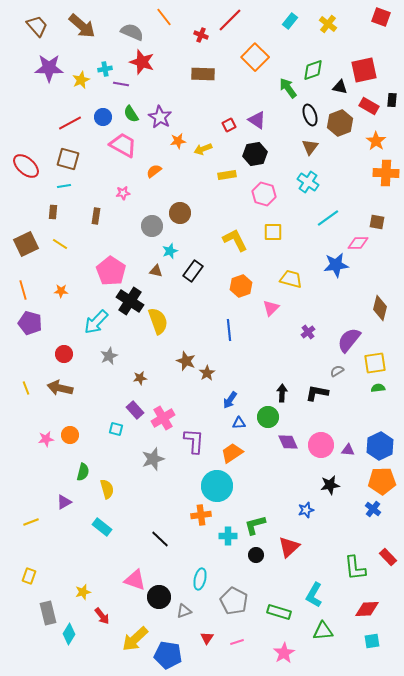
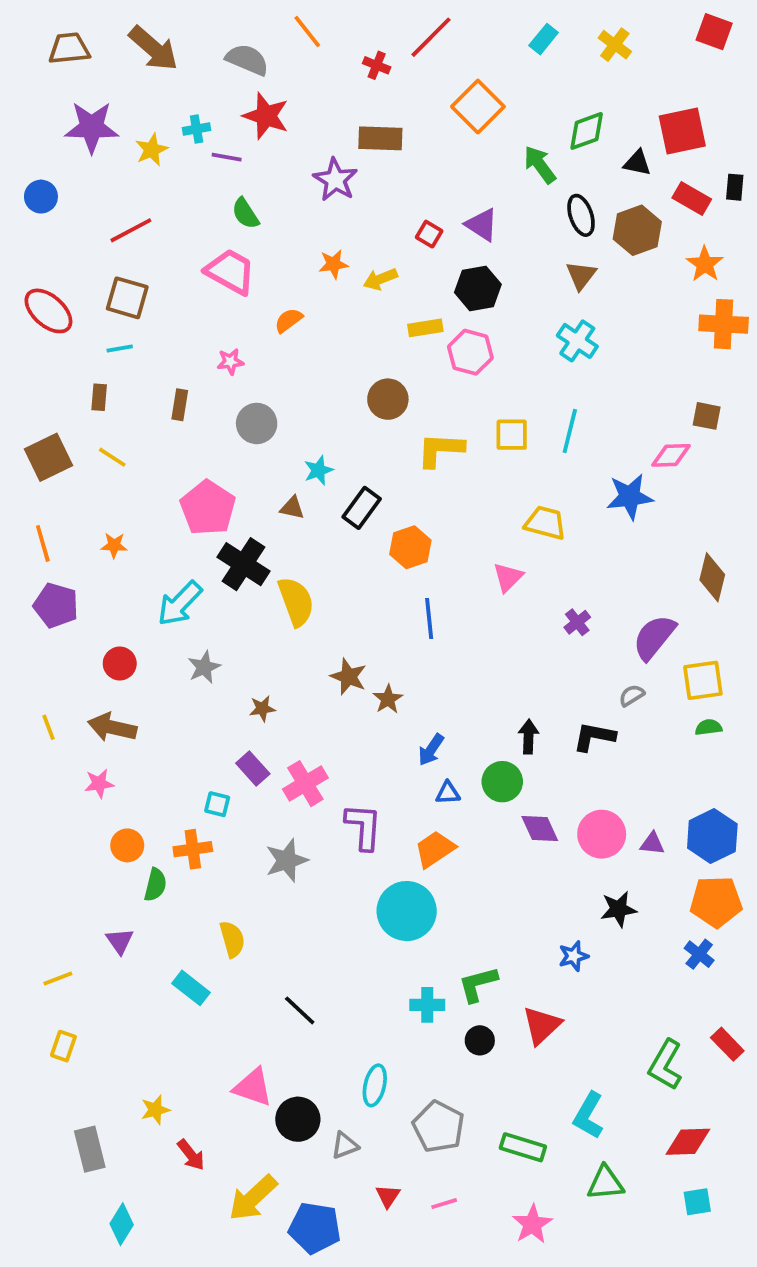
brown trapezoid: (37, 26) -> (69, 48), turned -55
blue circle: (103, 117) -> (41, 197), moved
purple star: (160, 117) -> (335, 180), moved
red square: (229, 125) -> (429, 234), turned -32
pink hexagon: (264, 194) -> (470, 352), moved
brown circle: (180, 213) -> (388, 399), moved
cyan line: (328, 218) -> (570, 431), moved, turned -40
gray circle: (152, 226) -> (257, 423), moved
yellow L-shape: (235, 240) -> (440, 450), turned -60
orange hexagon: (241, 286) -> (410, 547), moved
orange circle: (70, 435) -> (127, 845), moved
pink star: (46, 439) -> (99, 784), moved
yellow semicircle: (107, 489) -> (232, 939), moved
purple triangle: (64, 502) -> (120, 941), turned -35
orange cross: (201, 515) -> (193, 849), moved
green L-shape: (355, 568) -> (665, 1065), turned 36
yellow rectangle: (29, 576) -> (63, 1046), moved
cyan diamond: (69, 634) -> (122, 1224), moved

